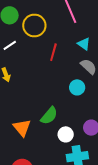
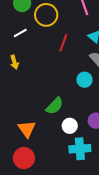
orange triangle: (22, 128) -> (27, 129), moved

